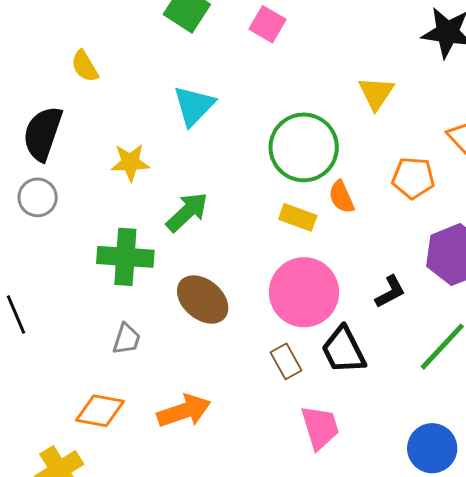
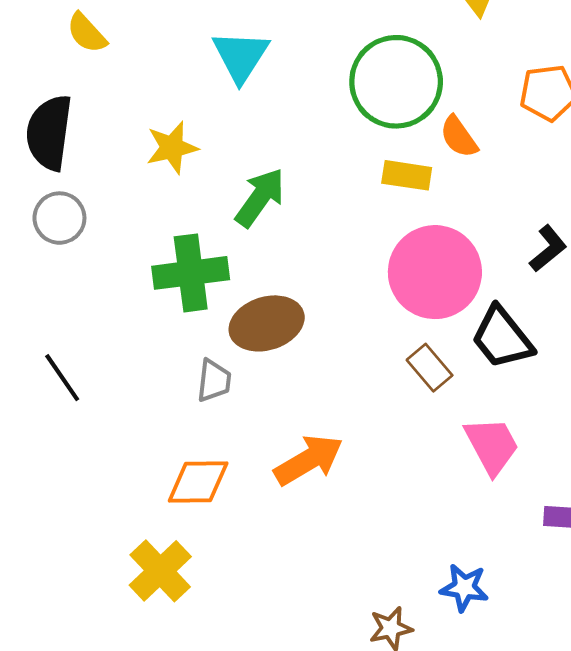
brown ellipse: (203, 299) -> (267, 323), moved, turned -46

